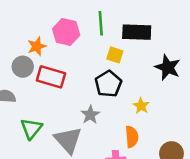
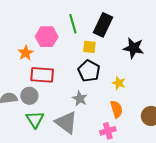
black rectangle: (137, 32) -> (103, 25), turned -55
gray circle: (23, 67) -> (29, 96), moved

